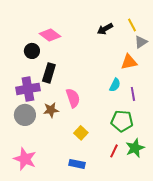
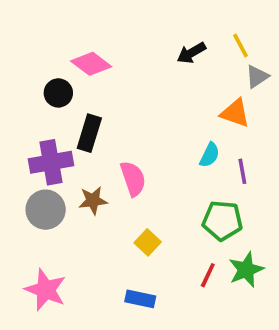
orange triangle: (129, 62) -> (235, 113), turned 30

